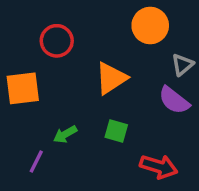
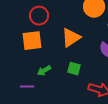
orange square: (23, 88) -> (32, 41), moved
purple line: (36, 162) -> (27, 87), turned 64

